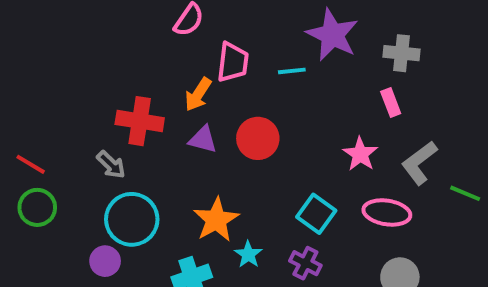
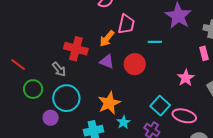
cyan line: (292, 71) -> (155, 42), moved
green circle: (37, 207) -> (33, 89), moved
pink ellipse: (387, 212) -> (184, 116), moved

